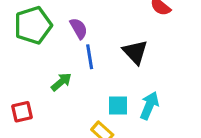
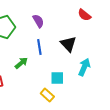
purple semicircle: (79, 28) -> (38, 21), moved
cyan arrow: (149, 105) -> (84, 67), moved

